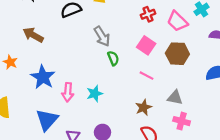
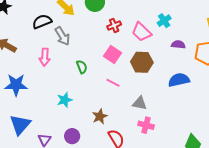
gray arrow: (102, 36) -> (62, 36), moved
blue star: (43, 77) -> (16, 85), turned -30
pink arrow: (68, 92) -> (45, 57), moved
brown star: (143, 107) -> (100, 116), moved

